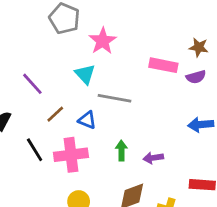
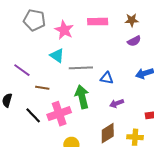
pink rectangle: (163, 65) -> (98, 22), moved
brown line: (55, 114) -> (42, 88), turned 64
blue triangle: (87, 120) -> (107, 78), moved
green arrow: (121, 151) -> (82, 97), moved, size x1.6

